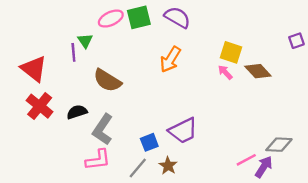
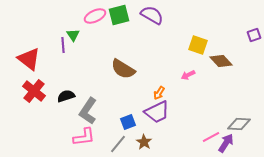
orange arrow: (170, 59) -> (159, 93), moved, size x0.6
pink arrow: (225, 72) -> (188, 75), moved, turned -72
brown semicircle: (107, 80) -> (123, 69), moved

